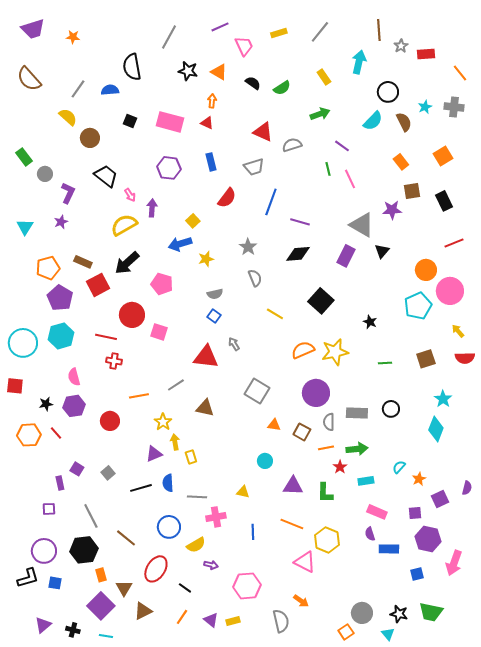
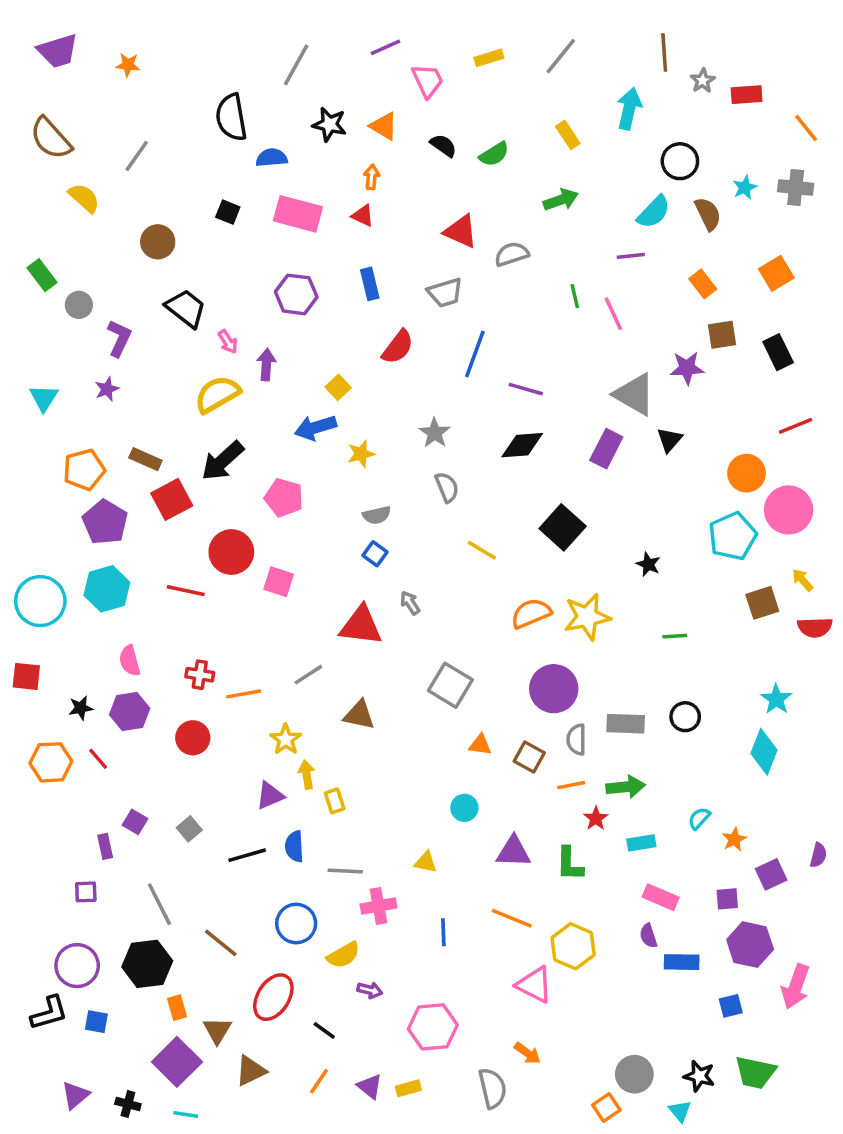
blue semicircle: (110, 90) -> (272, 158), moved
yellow semicircle: (68, 117) -> (84, 198), moved
purple line: (342, 146) -> (631, 256), moved, turned -42
brown square: (426, 359) -> (762, 603), moved
red cross: (114, 361) -> (200, 675), moved

